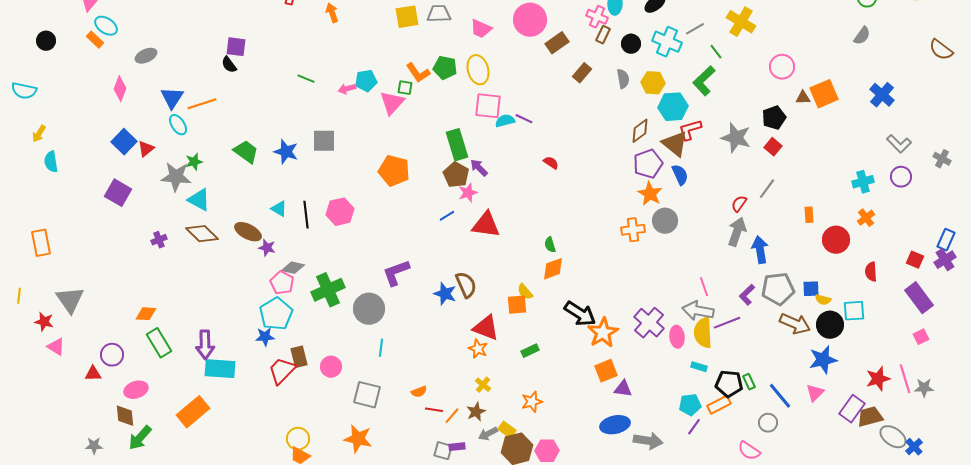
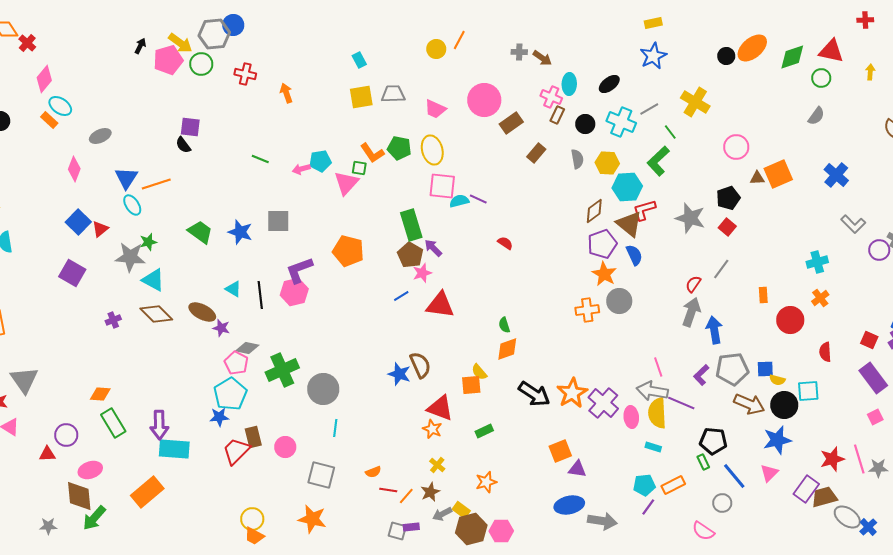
purple circle: (901, 177) -> (879, 250), moved
purple L-shape: (396, 273) -> (299, 270), moved
purple line: (727, 323) -> (681, 403), turned 44
orange star: (603, 333) -> (572, 393), moved
black pentagon: (729, 384) -> (713, 441), moved
brown diamond: (125, 416) -> (79, 496), size x1.4

